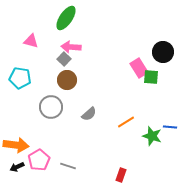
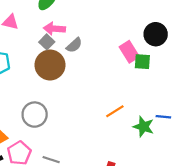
brown circle: (67, 80) -> (50, 65), size x1.4
gray circle: (51, 107) -> (35, 115), moved
gray semicircle: (89, 114) -> (74, 45), moved

